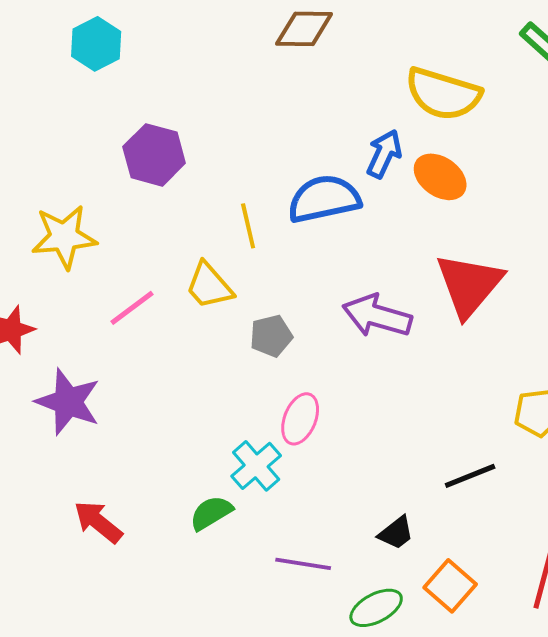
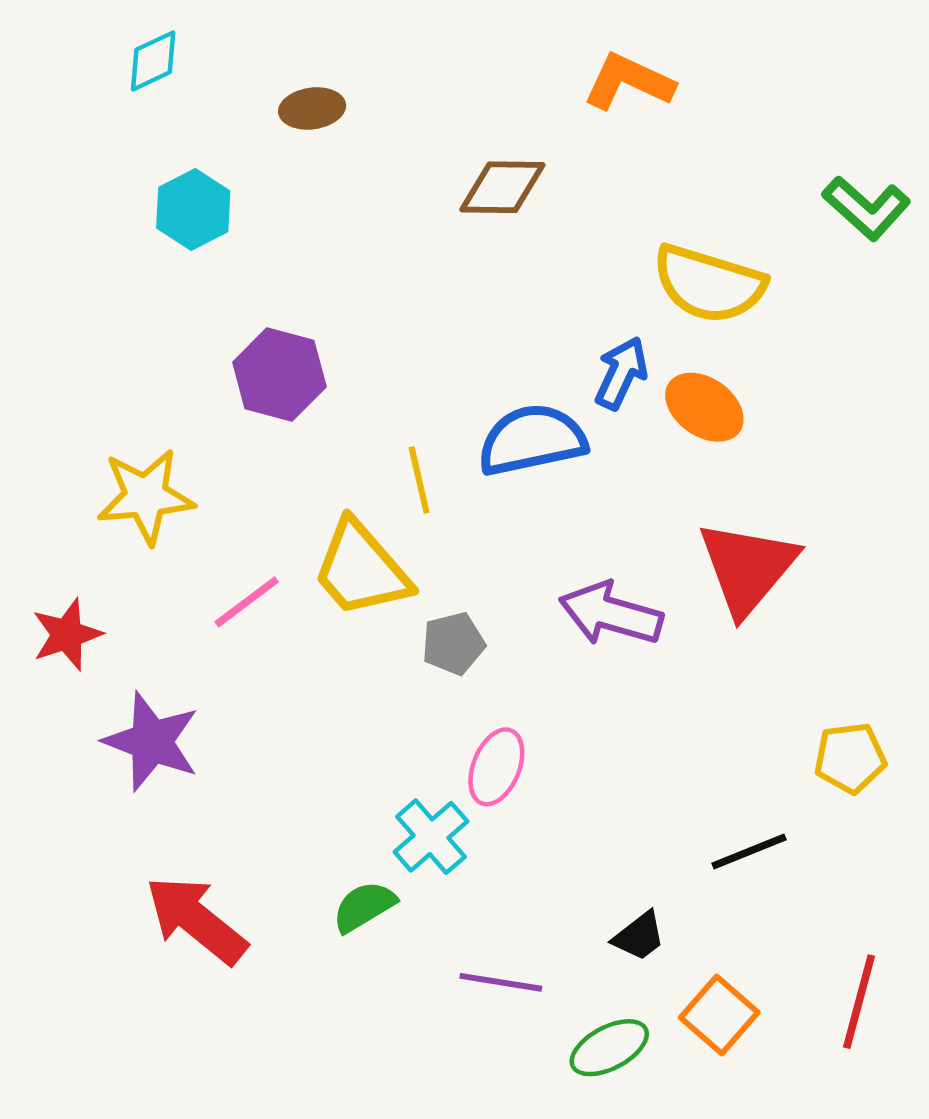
yellow trapezoid: (209, 286) -> (361, 569), size x1.4
red arrow: (98, 522) -> (196, 920), size x1.4

